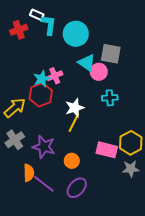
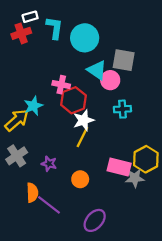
white rectangle: (37, 15) -> (30, 17), moved, turned -40
pink cross: (55, 76) -> (61, 85), turned 35
cyan star: (42, 79) -> (33, 106), moved
red hexagon: (41, 95) -> (73, 100), moved
purple star: (44, 147) -> (49, 164), size x0.6
gray star: (131, 169) -> (135, 178), moved
purple ellipse: (77, 188) -> (95, 220), moved

